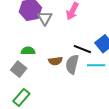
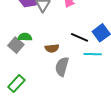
gray semicircle: (72, 64) -> (62, 67), moved
gray square: (19, 69) -> (16, 45), moved

